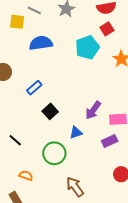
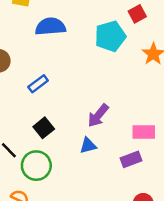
purple arrow: (93, 110) -> (98, 116), moved
black square: (50, 111) -> (44, 128), moved
green circle: (54, 153) -> (36, 166), moved

